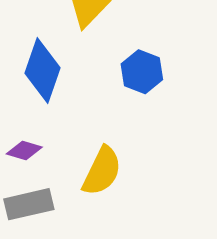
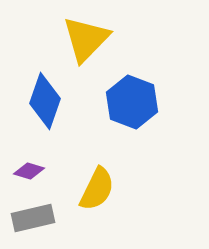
blue hexagon: (142, 72) -> (132, 102), size x1.4

